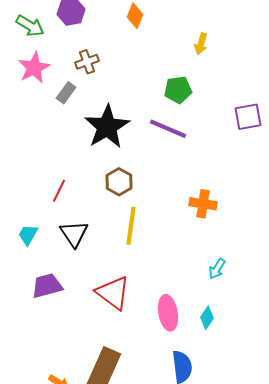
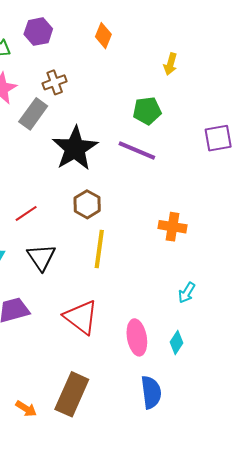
gray rectangle: (66, 93) -> (33, 114), size x1.4
red line: (59, 191) -> (26, 213), turned 30

